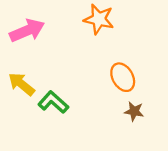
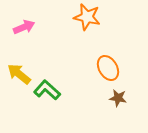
pink arrow: (27, 31) -> (24, 27), size x0.7

